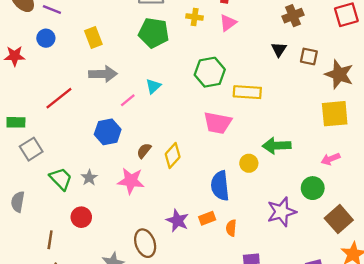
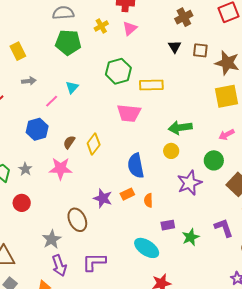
yellow cross: (195, 17) -> (101, 26), turned -32
gray arrow: (103, 74) -> (29, 81), size x0.6
yellow circle: (249, 163) -> (171, 151), moved

